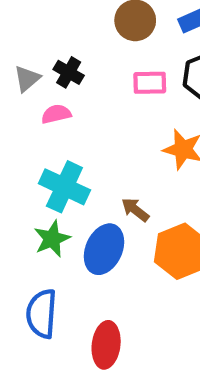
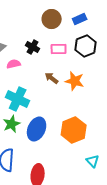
black cross: (69, 72) -> (33, 47), moved
brown arrow: (135, 210) -> (52, 78), moved

